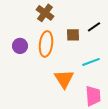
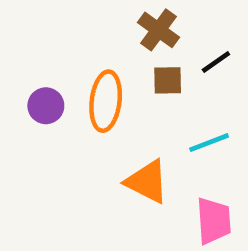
brown cross: (45, 13) -> (158, 30), moved
orange triangle: (64, 79) -> (147, 182), turned -30

